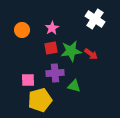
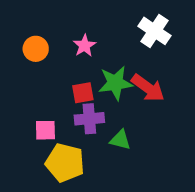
red square: (51, 48) -> (83, 93), moved
red arrow: (91, 54) -> (148, 88), size x1.5
yellow pentagon: (40, 100) -> (65, 163), turned 30

